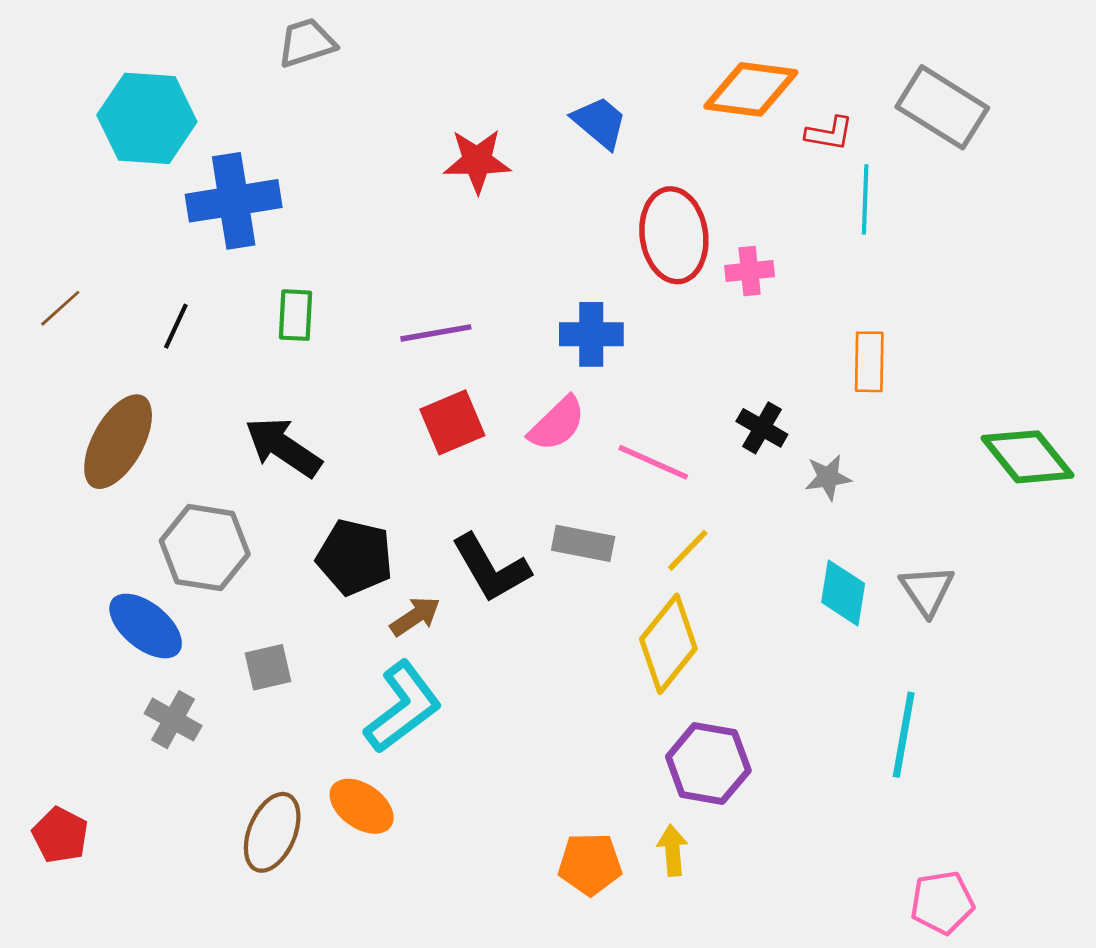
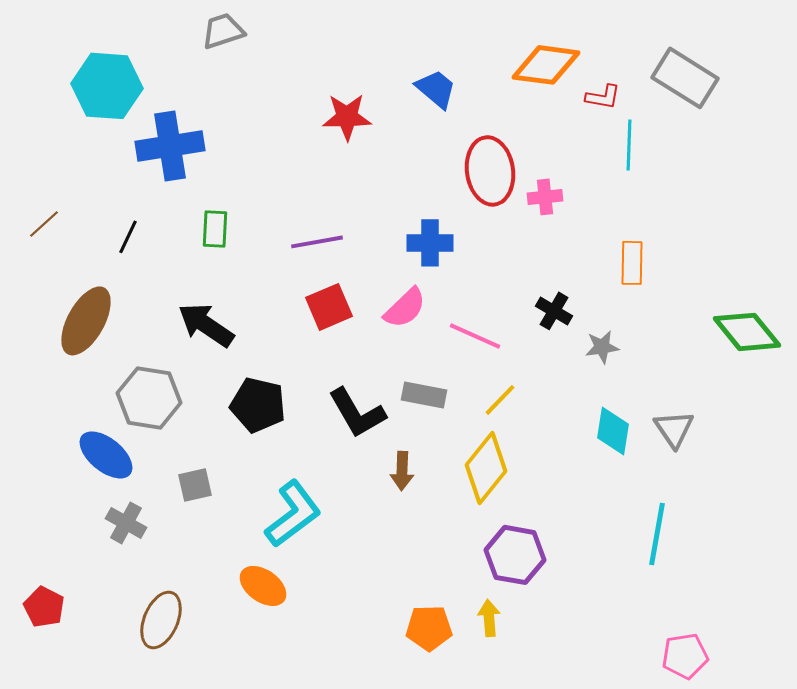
brown arrow: (415, 616) -> (402, 471), moved, turned 126
brown ellipse: (272, 832) -> (161, 620), moved

